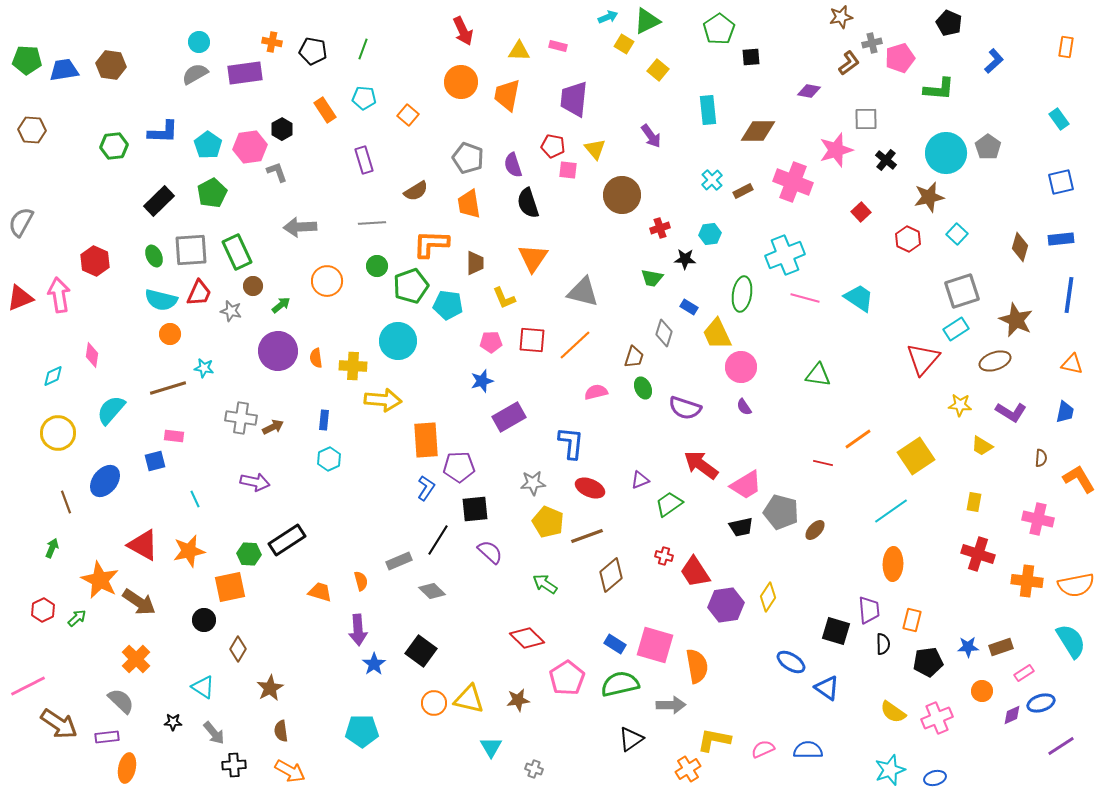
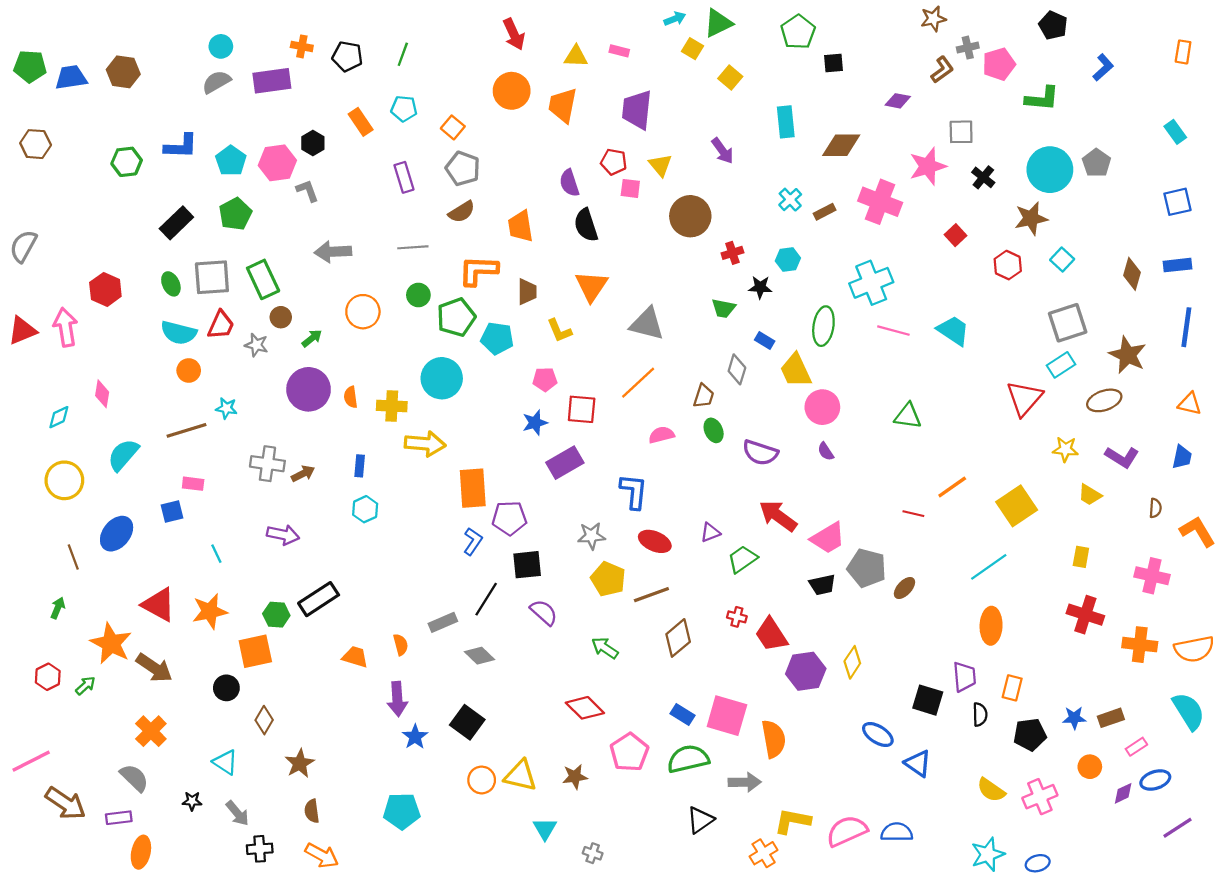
gray pentagon: (468, 158) -> (463, 168), moved
red square: (532, 340) -> (582, 409), moved
pink semicircle: (763, 749) -> (847, 831), size x1.6

